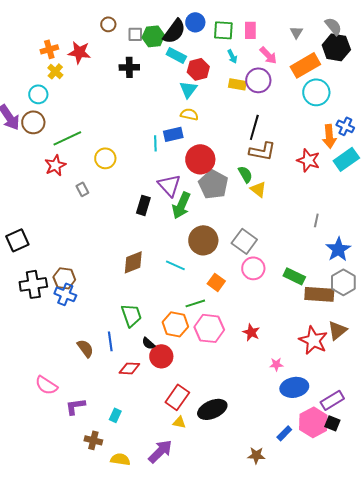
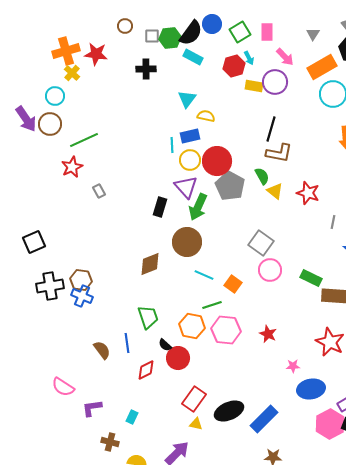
green square: (223, 30) -> (240, 32), turned -35
orange cross: (49, 49) -> (66, 51), size x1.5
red hexagon: (198, 69) -> (234, 66), moved
cyan triangle: (188, 89) -> (187, 99), moved
yellow circle: (105, 158) -> (190, 160), moved
red star: (308, 160) -> (308, 193), moved
brown circle: (203, 240) -> (187, 242), moved
cyan line: (175, 265) -> (204, 275), moved
red diamond: (129, 368) -> (146, 370), turned -30
blue rectangle: (284, 433) -> (264, 419), moved, size x1.8

